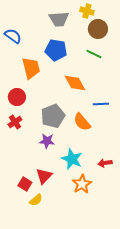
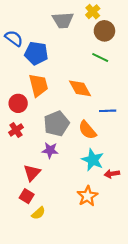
yellow cross: (87, 11) -> (93, 12), turned 32
blue pentagon: (56, 50) -> (36, 53), moved
orange trapezoid: (31, 68) -> (38, 85), moved
cyan star: (72, 159) -> (93, 160), moved
red triangle: (44, 176) -> (32, 173), moved

